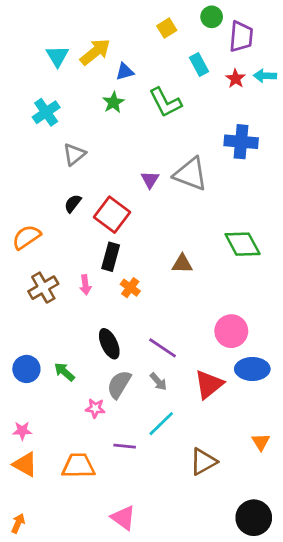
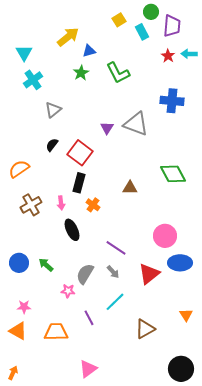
cyan triangle: (57, 56) -> (24, 53), moved
cyan rectangle: (199, 65) -> (142, 32), moved
black ellipse: (109, 344) -> (72, 230), moved
pink star: (22, 431) -> (24, 307), moved
purple line: (125, 446) -> (89, 318), turned 56
pink triangle: (123, 518) -> (88, 369), turned 48

